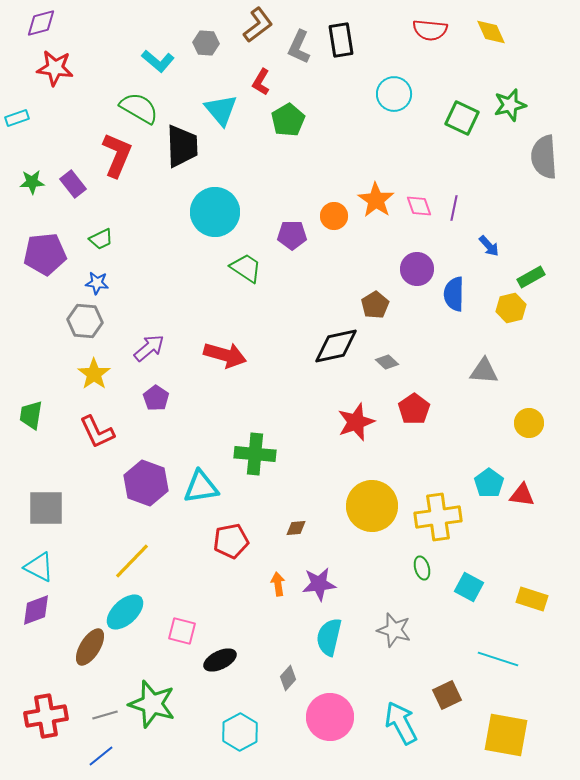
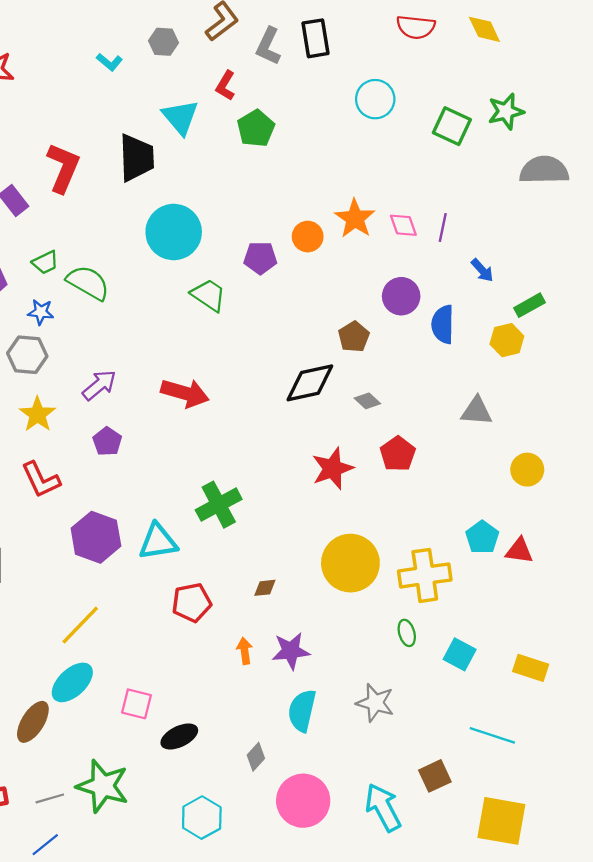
cyan L-shape: (158, 61) -> (109, 62), size x0.7
green semicircle: (139, 108) -> (88, 283), moved
gray semicircle: (544, 157) -> (544, 170), turned 93
green cross: (255, 454) -> (219, 505), turned -33

